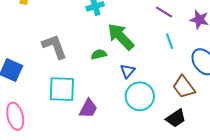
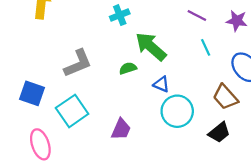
gray L-shape: (54, 46) -> (78, 63), turned 92
blue triangle: (128, 71) -> (161, 84), turned -42
cyan square: (62, 89) -> (72, 111), moved, turned -32

